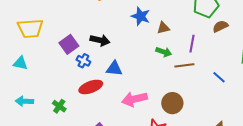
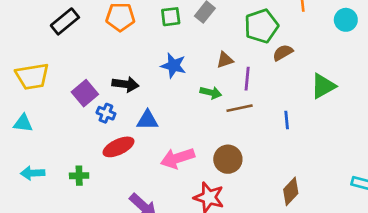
blue star: (141, 16) -> (173, 66), moved
brown triangle: (163, 28) -> (225, 60), moved
blue line: (219, 77) -> (287, 120), turned 48
green cross: (59, 106) -> (79, 176), turned -32

